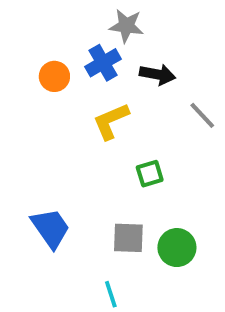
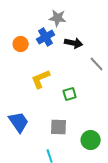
yellow L-shape: (111, 121) -> (41, 79), moved
green circle: (177, 248) -> (91, 140), moved

